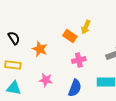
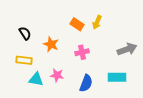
orange rectangle: (70, 36) -> (77, 24), moved
pink cross: (79, 60) -> (82, 52), moved
cyan triangle: (14, 88) -> (36, 79), moved

